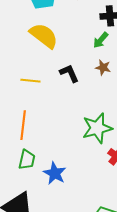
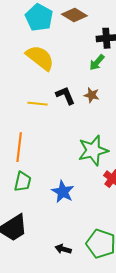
brown star: (103, 67) -> (92, 95), moved
yellow line: (30, 81) -> (37, 104), moved
blue star: (55, 173) -> (63, 192), moved

